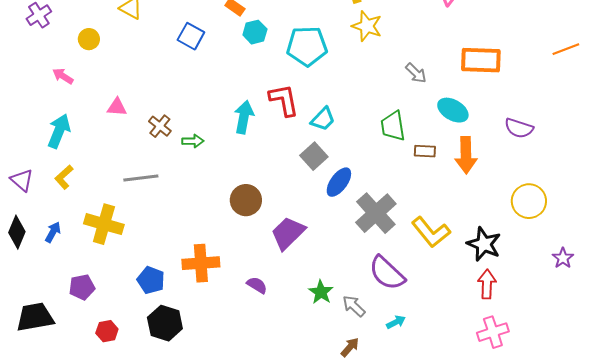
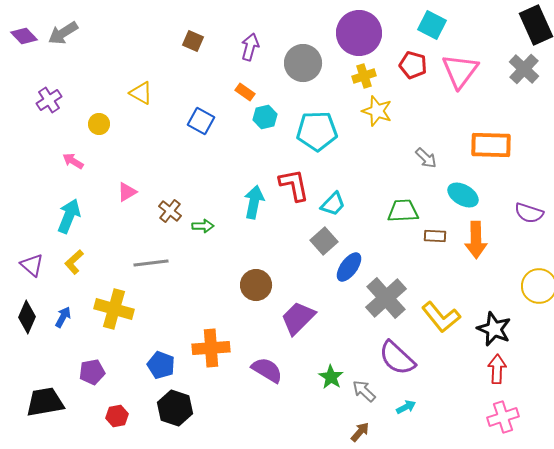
pink triangle: (117, 107) -> (127, 192), turned -35
green trapezoid: (393, 126) -> (403, 211), turned 96
purple semicircle: (257, 285) -> (267, 370), size x1.5

